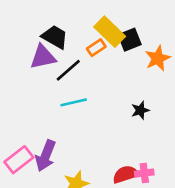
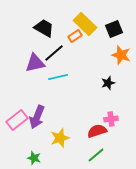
black square: (130, 40) -> (114, 29), moved
purple triangle: (43, 57) -> (35, 63), moved
orange star: (158, 58) -> (121, 55), moved, turned -30
pink cross: (144, 173) -> (111, 119), moved

